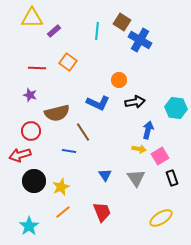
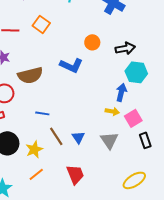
black arrow: (135, 102) -> (125, 48), moved
cyan hexagon: (176, 108) -> (136, 72), moved
brown line: (83, 132) -> (56, 136), moved

